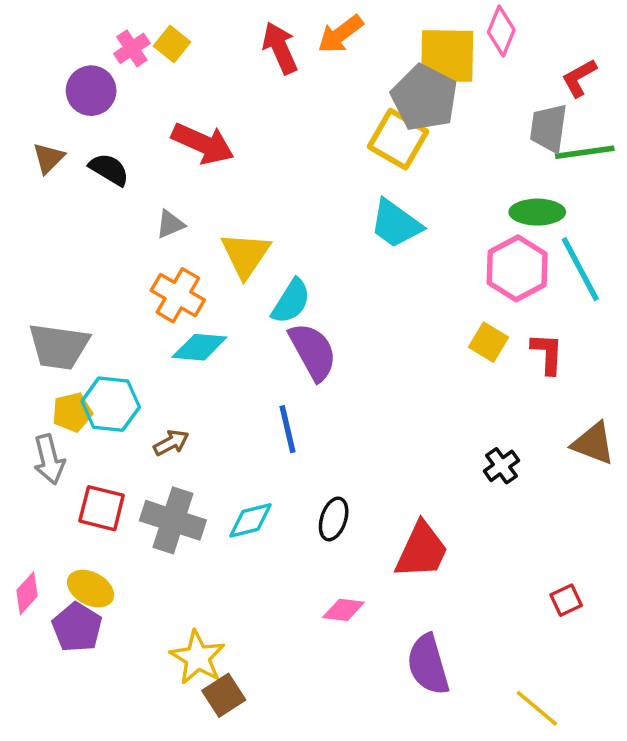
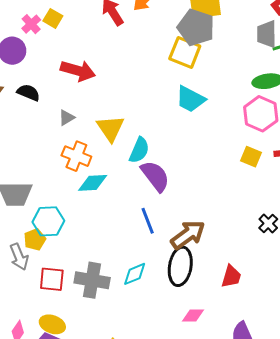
yellow pentagon: (72, 412) -> (35, 239), moved
brown arrow: (171, 443) -> (188, 235), moved, size x1.8
black ellipse: (334, 519) -> (180, 266), size x1.6
red trapezoid: (422, 550) -> (231, 277), size x0.7

